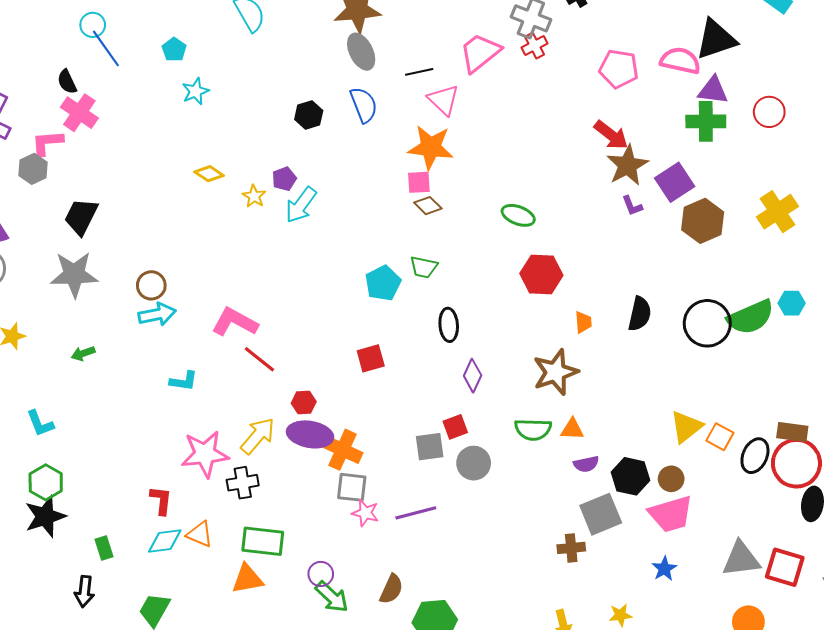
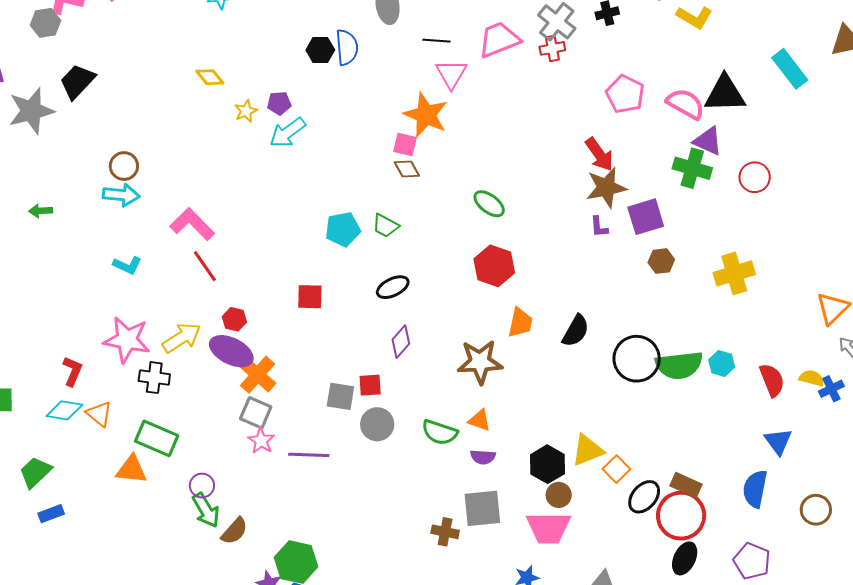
blue semicircle: (364, 105) -> (347, 47), moved
brown hexagon: (703, 221) -> (661, 261), size x0.6
gray star: (74, 274) -> (31, 111), moved, turned -30
orange trapezoid: (583, 322) -> (520, 323), size x1.4
black ellipse: (449, 325) -> (393, 287), turned 52
green semicircle: (533, 429) -> (440, 432), moved
black hexagon: (630, 476) -> (547, 464), moved
brown semicircle: (391, 589) -> (234, 531), moved

